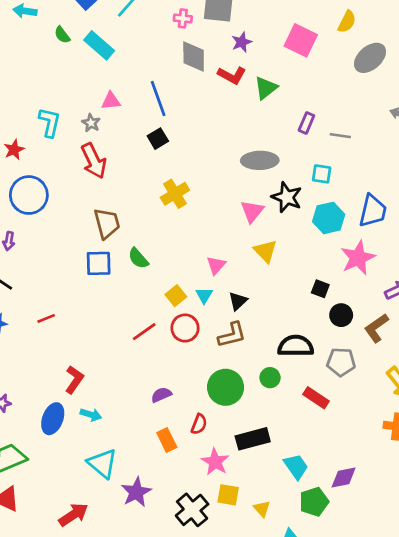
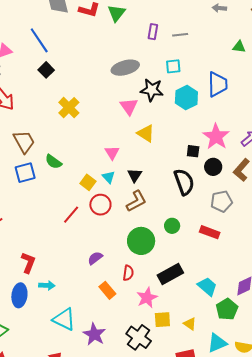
pink star: (358, 258) -> (216, 137), moved
black semicircle: (296, 346) -> (184, 182), moved, turned 84
pink star: (215, 462) -> (147, 298), turned 30

